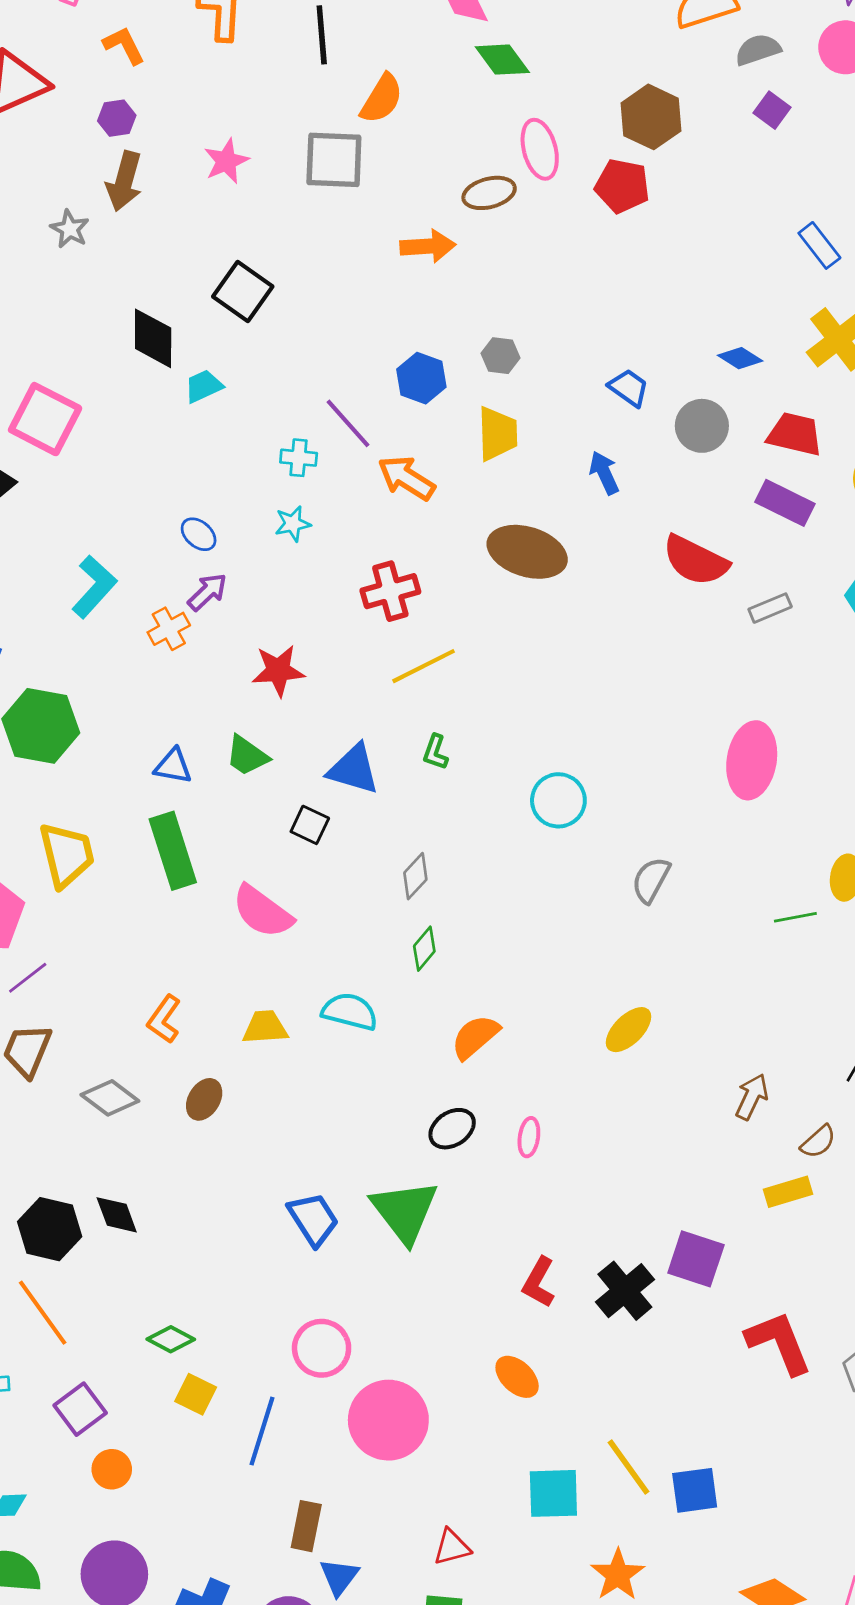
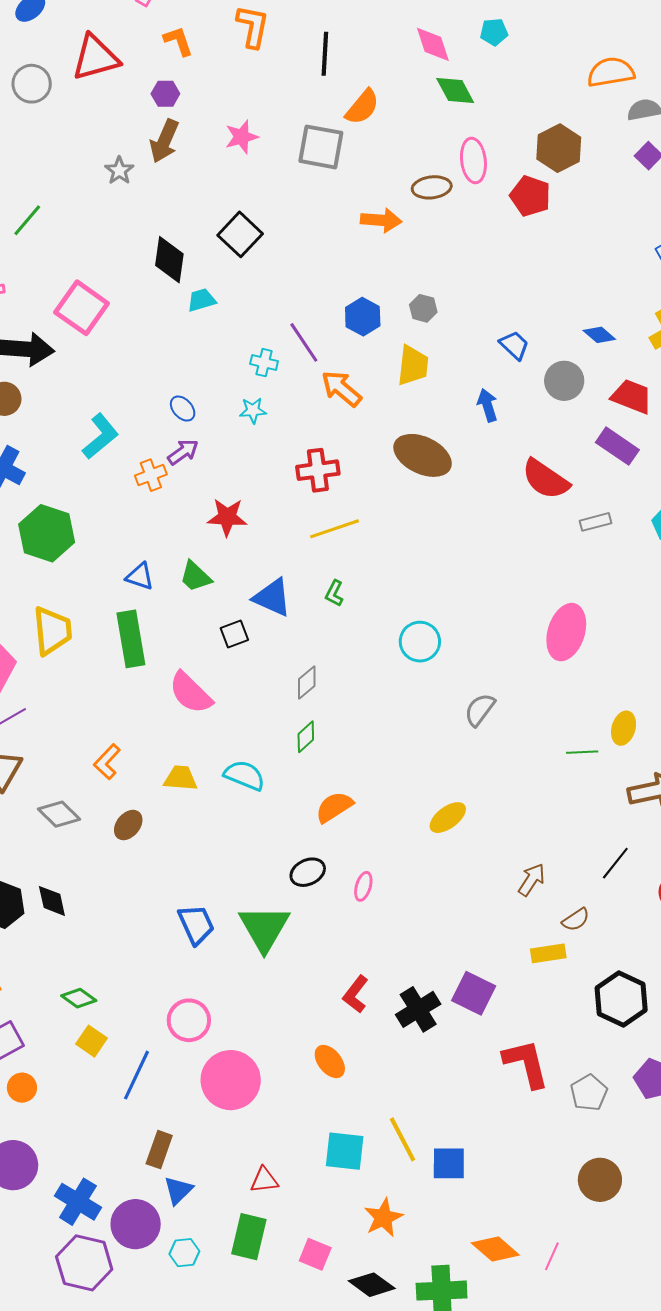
black square: (310, 825) -> (234, 634), turned 36

